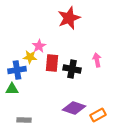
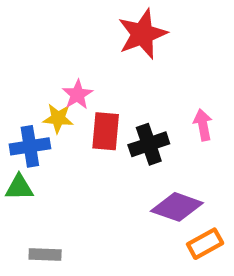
black cross: (72, 69) -> (149, 144), turned -30
purple diamond: (74, 108) -> (177, 207), moved

